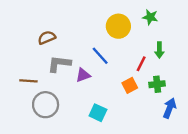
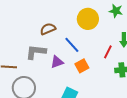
brown semicircle: (47, 38) -> (48, 29), moved
orange square: (130, 85) -> (82, 66), moved

